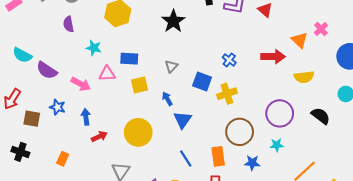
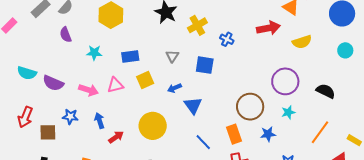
pink triangle: (107, 74) -> (115, 85), moved
yellow cross: (227, 94) -> (197, 25), moved
blue arrow: (167, 99) -> (174, 88), turned -72
black semicircle: (321, 116) -> (326, 91), moved

